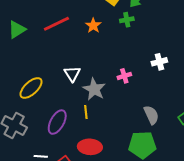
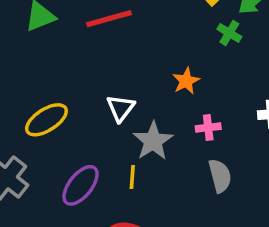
green cross: (127, 20) -> (229, 33), turned 32
orange star: (93, 25) -> (186, 81), moved
gray semicircle: (151, 115) -> (220, 176), moved

